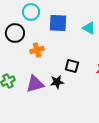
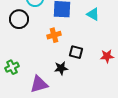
orange cross: (37, 50) -> (54, 35), moved
purple triangle: (35, 84) -> (39, 84), moved

